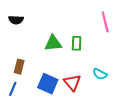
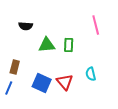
black semicircle: (16, 20) -> (26, 26), moved
cyan semicircle: (100, 74) -> (91, 74), turned 48

